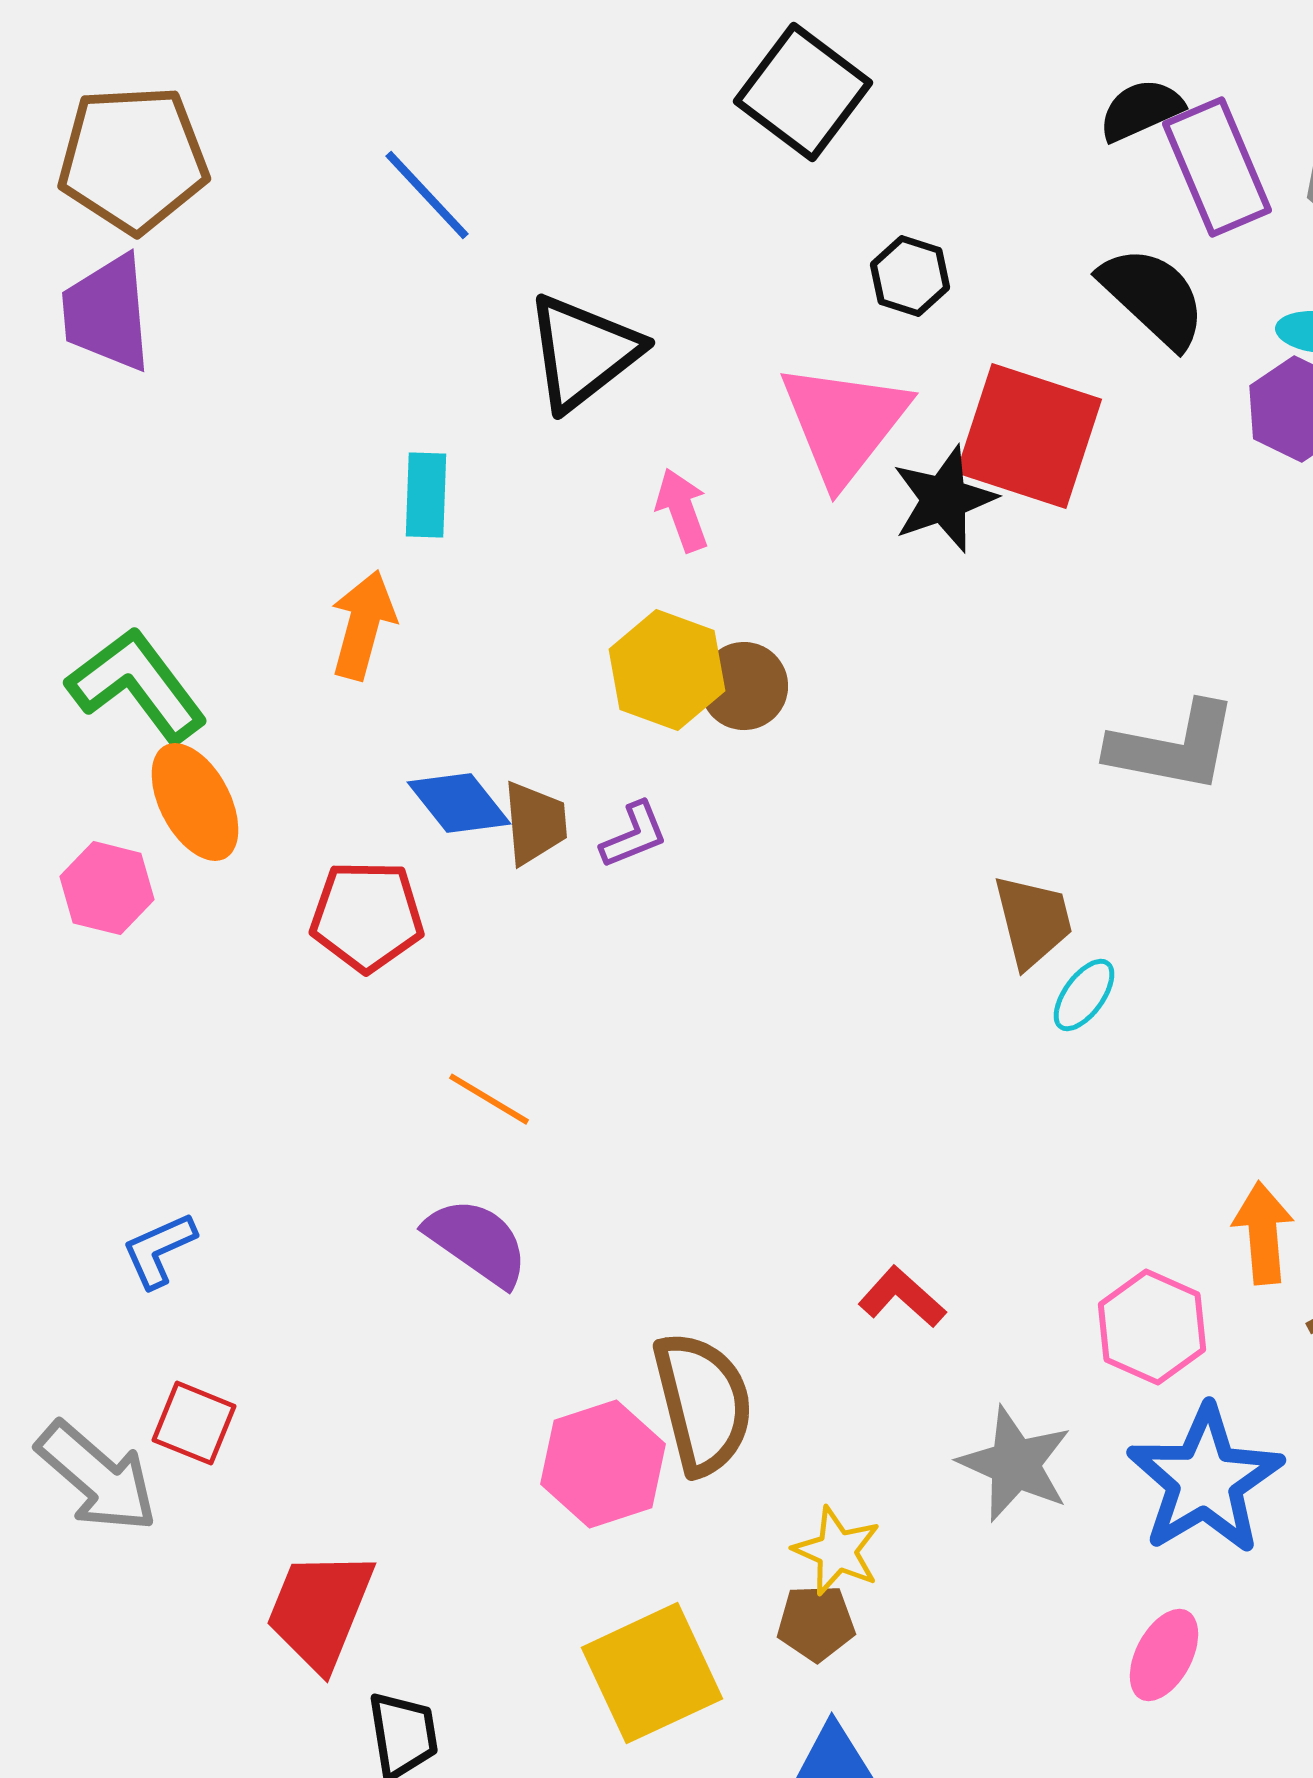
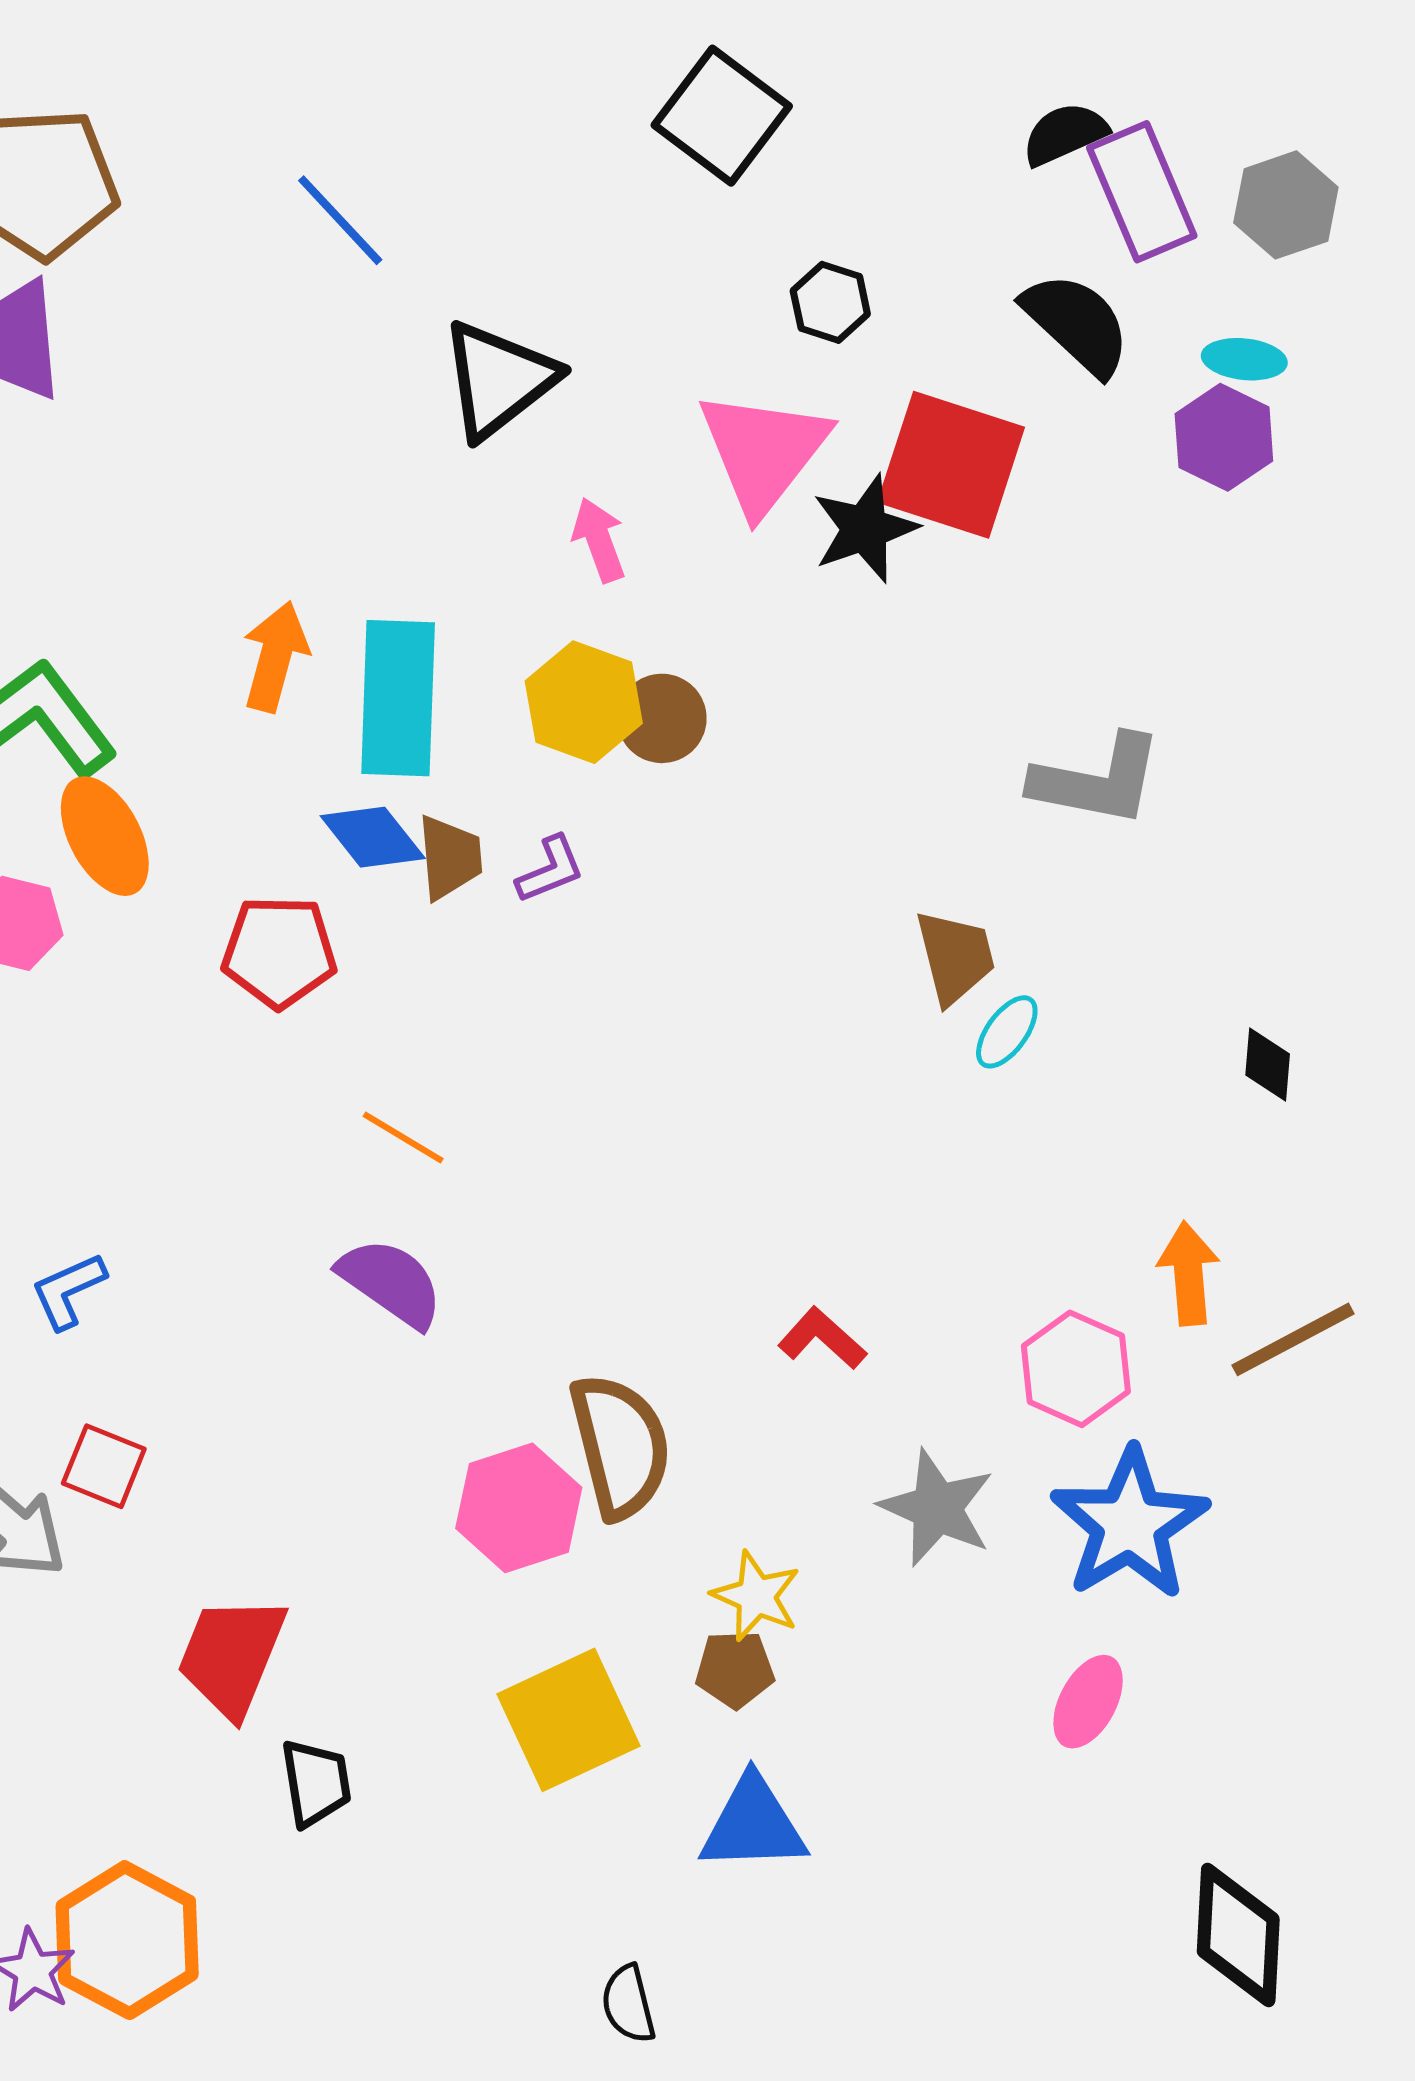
cyan rectangle: (426, 495) -> (398, 698), moved, size x1.8

